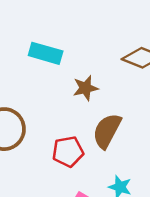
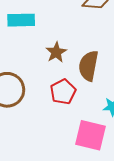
brown star: (85, 88) -> (56, 52), moved

